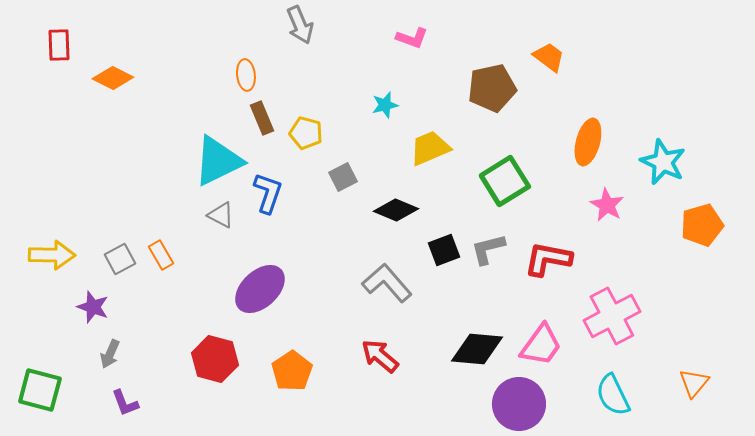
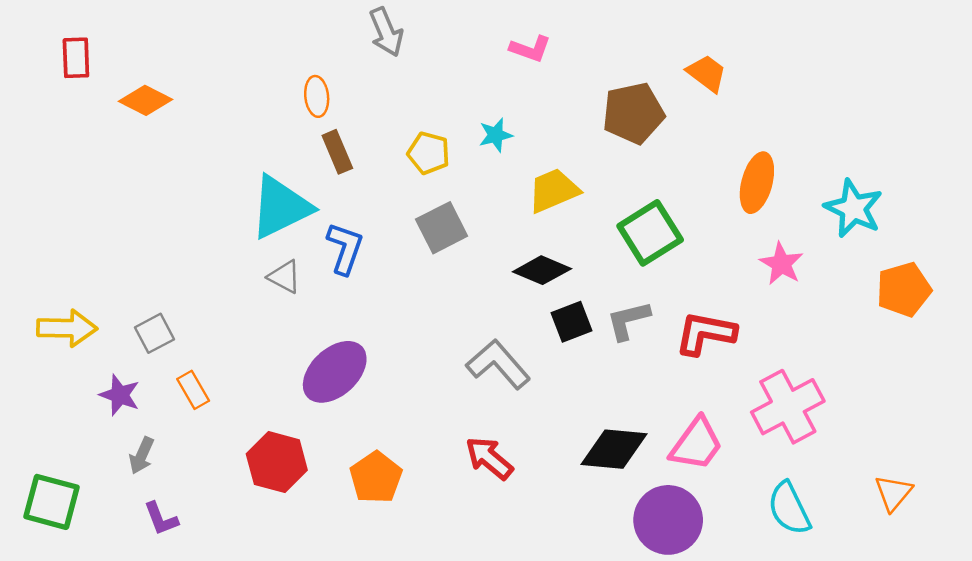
yellow pentagon: (306, 133) -> (429, 153), moved
gray square: (343, 177) -> (442, 228), size x1.4
black diamond: (396, 210) -> (542, 270), moved
orange rectangle: (161, 255) -> (193, 390), moved

